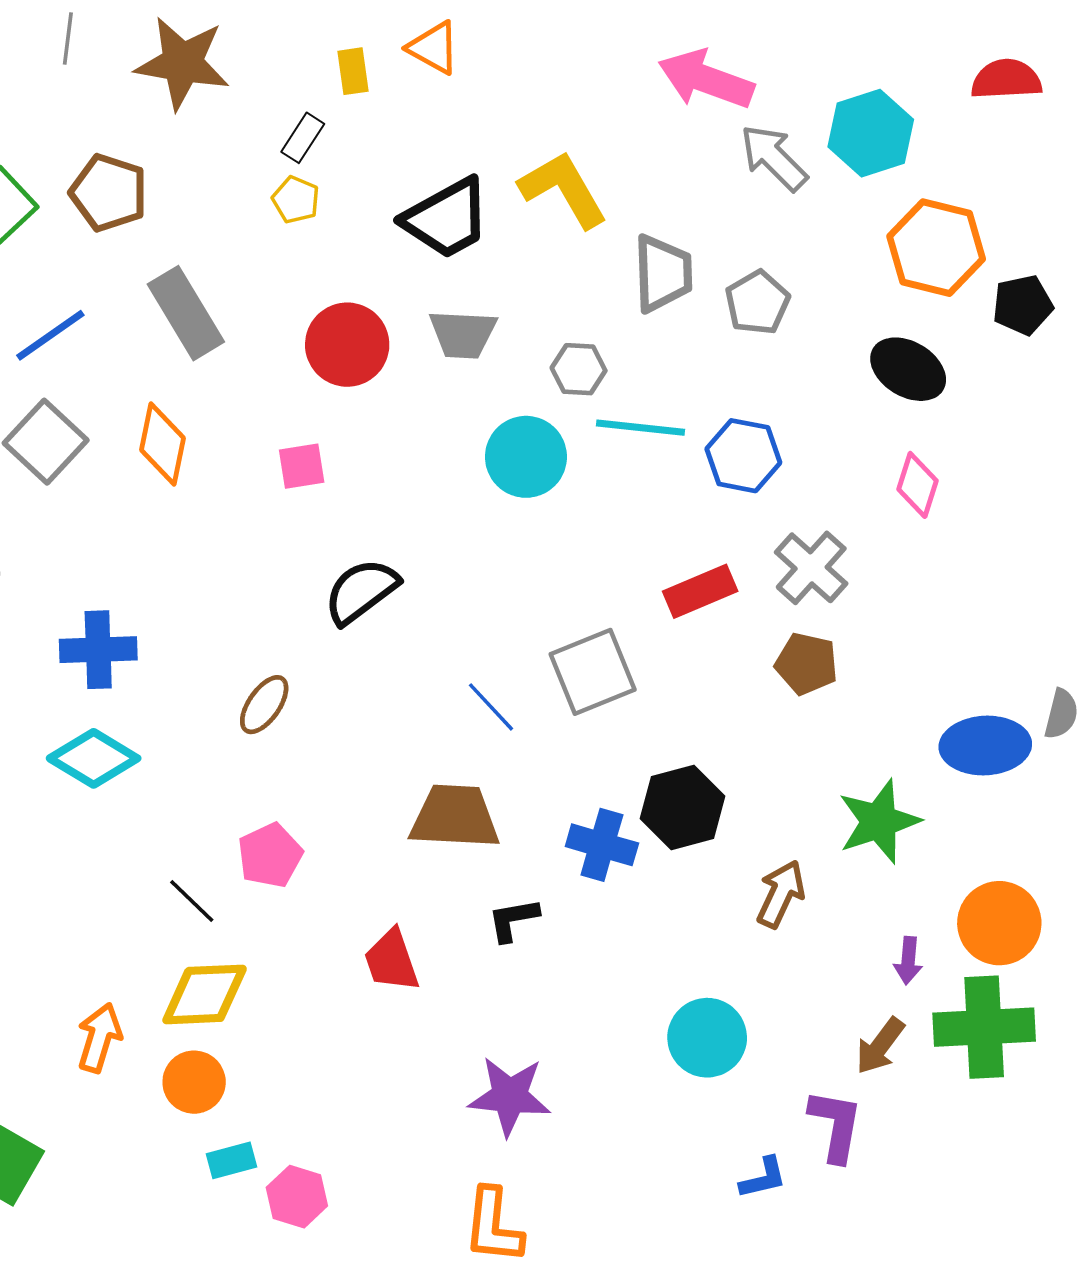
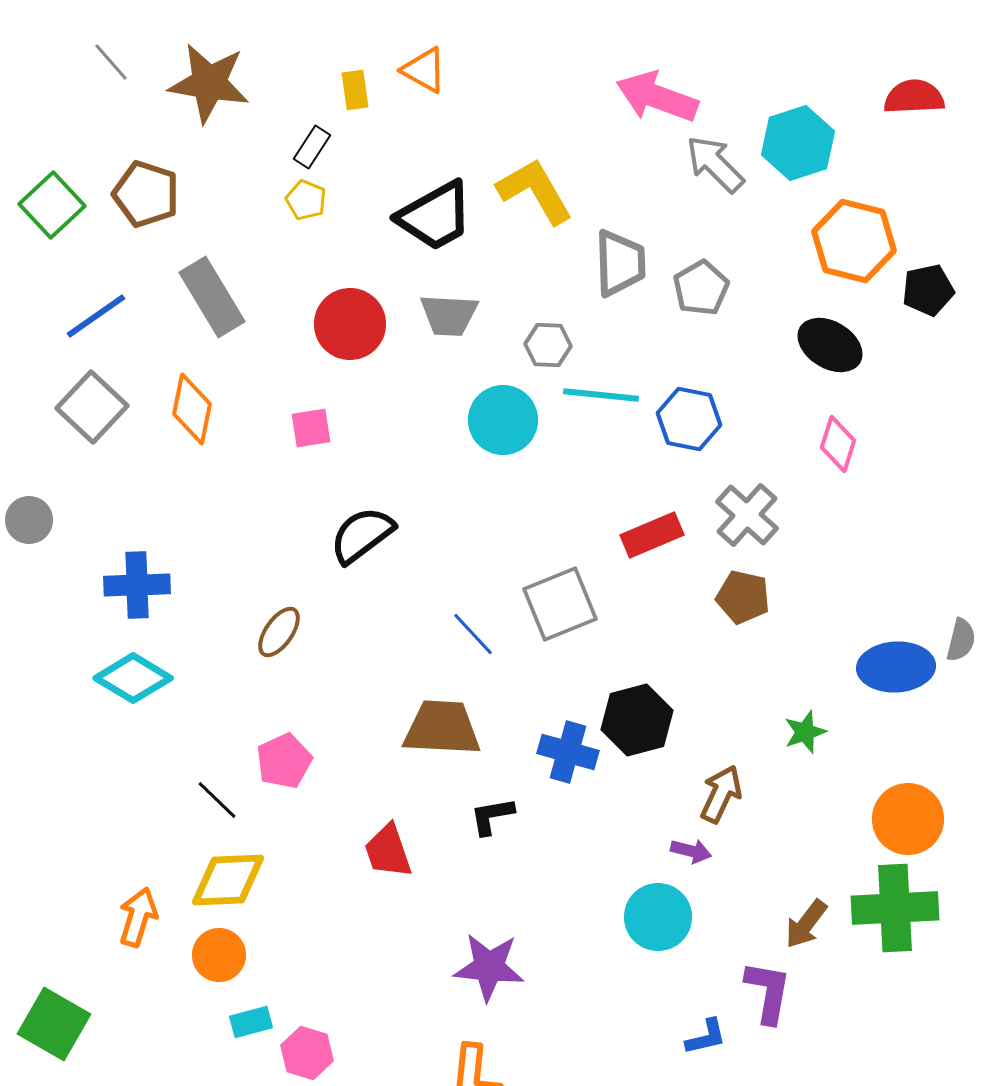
gray line: (68, 38) -> (111, 62), turned -48
green star: (879, 821) -> (805, 732), size x0.6
purple arrow: (908, 961) -> (691, 851), moved, turned -81

